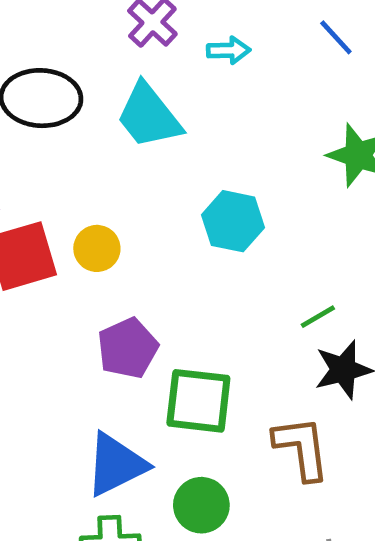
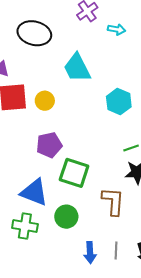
cyan trapezoid: (149, 116) -> (77, 68), moved
cyan hexagon: (233, 221) -> (119, 102), moved
blue triangle: (116, 464) -> (34, 192), turned 36

